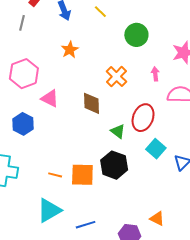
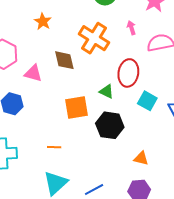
orange cross: (116, 77) -> (94, 38), size x1.4
brown diamond: (92, 103) -> (64, 60), moved
orange square: (82, 175) -> (77, 107), moved
orange triangle: (157, 219) -> (141, 158), moved

